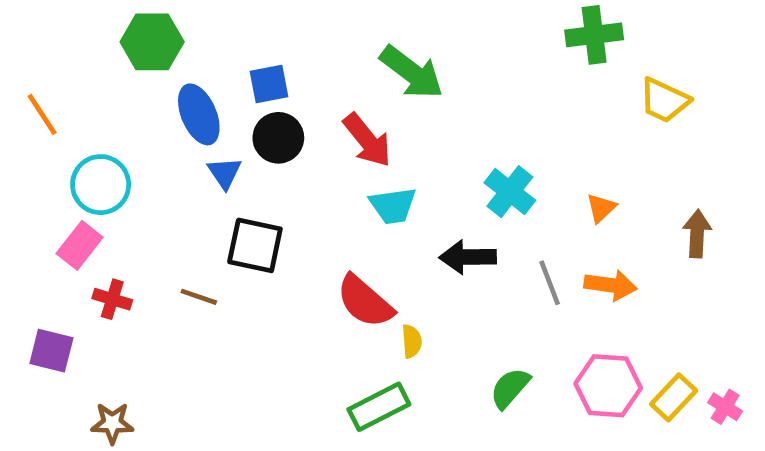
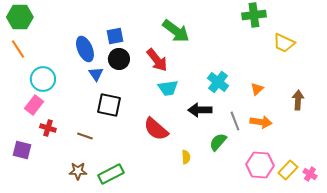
green hexagon: (152, 42) -> (20, 17), moved
brown line: (199, 297) -> (85, 136), moved
yellow semicircle: (412, 341) -> (186, 157), moved
green semicircle: (510, 388) -> (218, 142), moved
green rectangle: (379, 407) -> (111, 174), moved
brown star: (112, 423) -> (78, 171), moved

